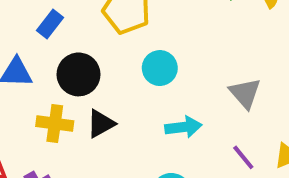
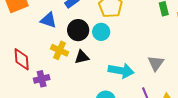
cyan circle: (160, 68) -> (101, 32), moved
cyan arrow: (183, 127) -> (121, 71), size x1.4

